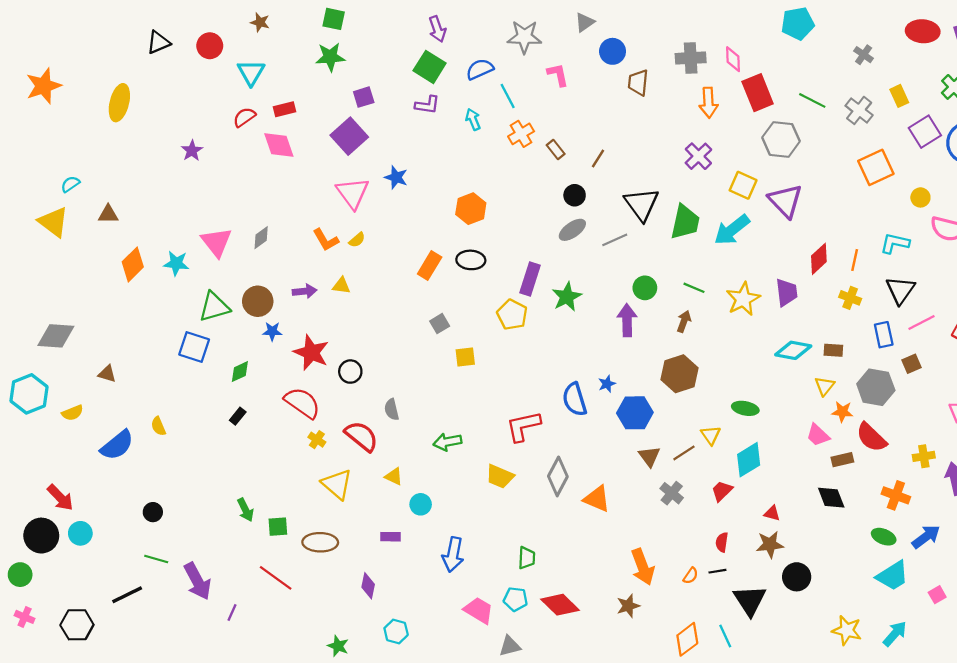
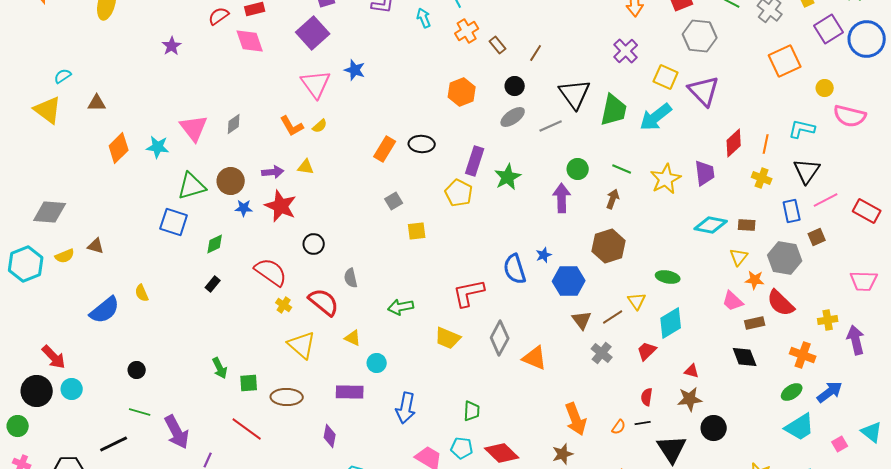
orange hexagon: (471, 209) -> (462, 92), moved
red star: (311, 353) -> (281, 206), moved
yellow semicircle: (73, 413) -> (65, 256), moved
purple rectangle: (390, 537) -> (350, 392), size x1.5
green ellipse: (884, 537) -> (792, 392), turned -55

